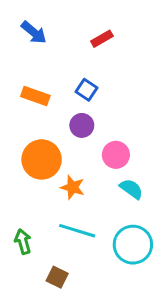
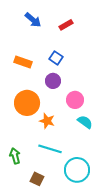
blue arrow: (34, 33) -> (33, 20), moved
cyan circle: (133, 245) -> (77, 170), moved

